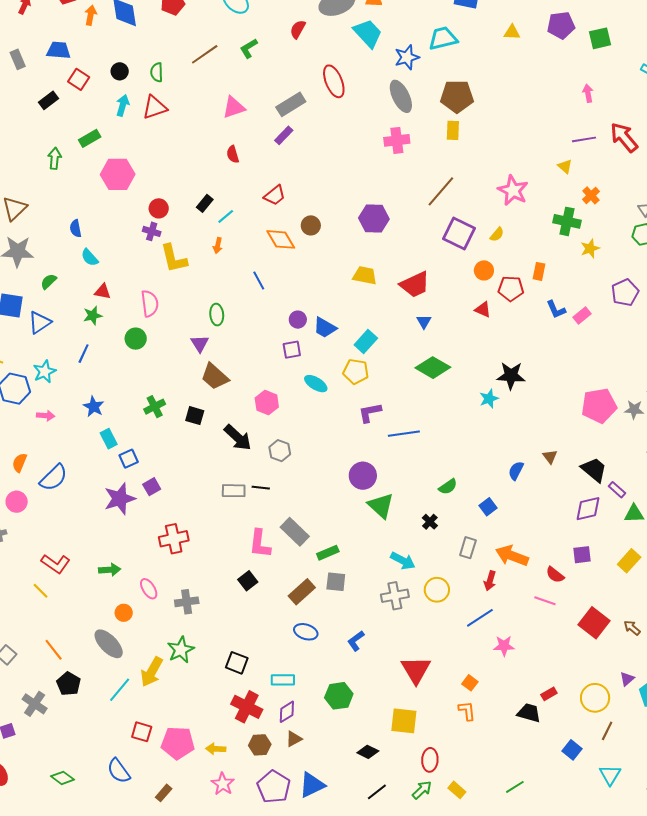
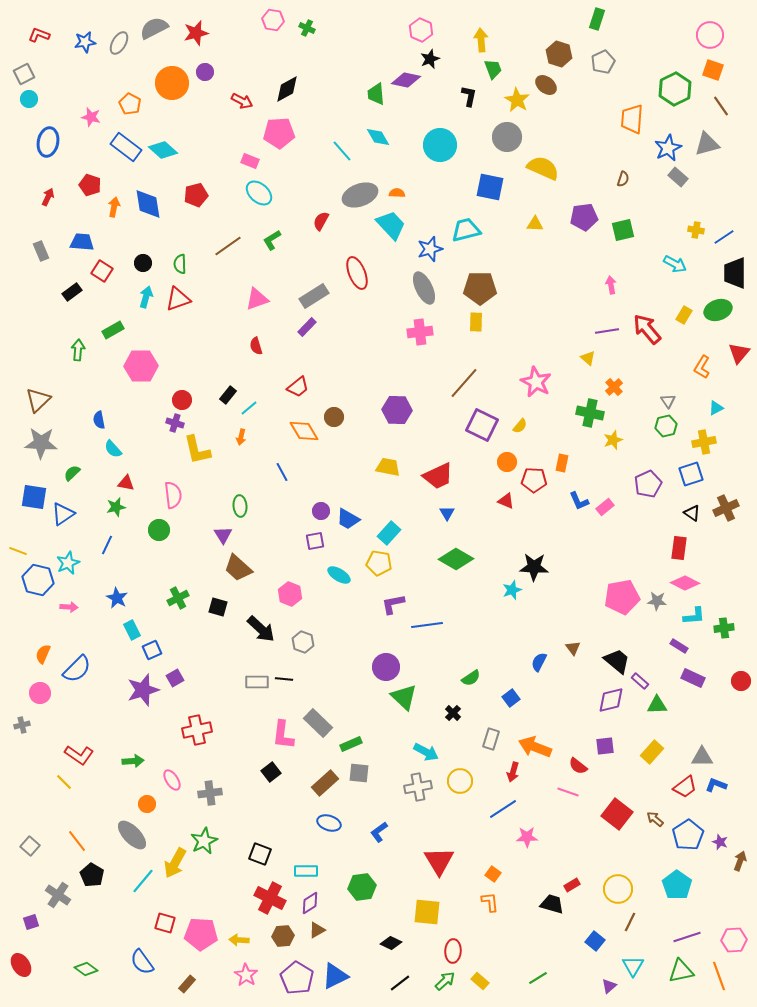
purple triangle: (627, 679) -> (609, 986), moved

